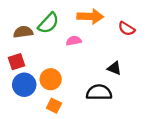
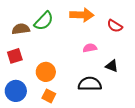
pink semicircle: (74, 41) -> (90, 48), moved
black triangle: (114, 68) -> (112, 66), moved
blue circle: (24, 85) -> (16, 91), moved

